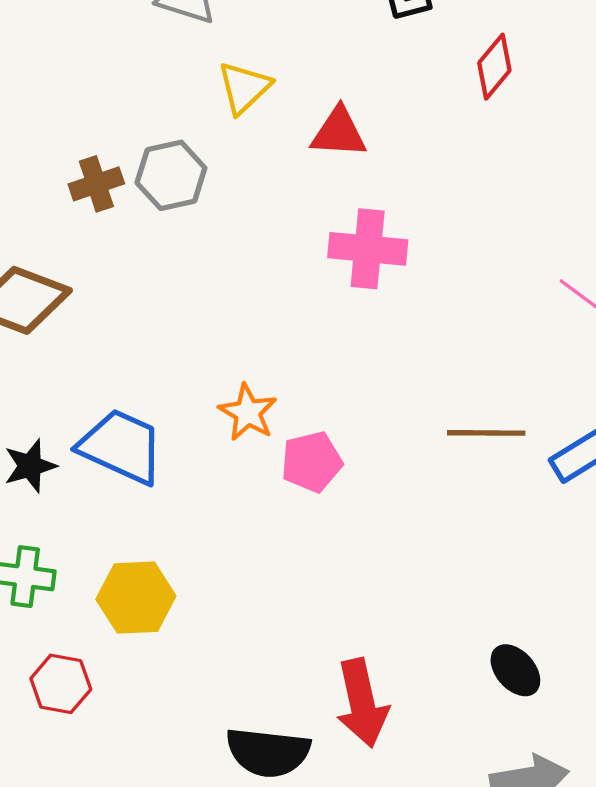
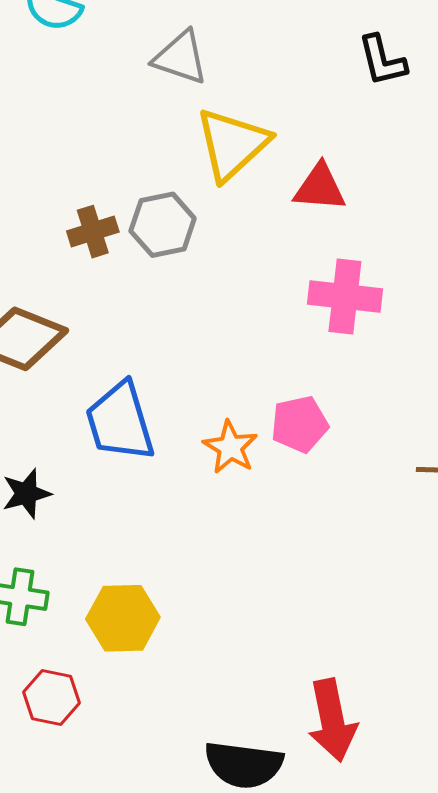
yellow triangle: (244, 88) -> (232, 144), size x1.5
blue trapezoid: (121, 447) -> (120, 422), moved, turned -132
pink pentagon: (312, 462) -> (300, 424), moved

